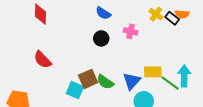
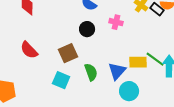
brown square: (88, 79) -> (68, 53), moved
green semicircle: (105, 82) -> (91, 72), turned -144
green line: (170, 83) -> (155, 59), moved

